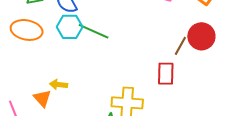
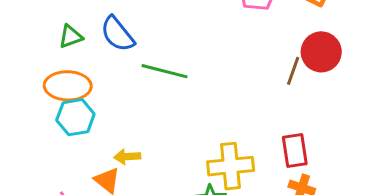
cyan hexagon: (70, 27) -> (75, 117), moved
red rectangle: (166, 74) -> (295, 150), moved

